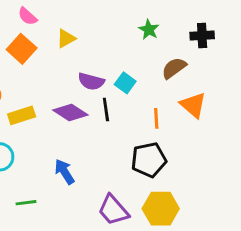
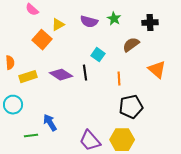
orange square: (22, 49) -> (42, 40), moved
purple semicircle: (91, 81) -> (89, 22), moved
orange triangle: (193, 105) -> (157, 70), moved
black pentagon: (149, 160) -> (131, 107), moved
blue arrow: (64, 172) -> (50, 123), moved

